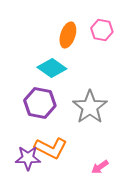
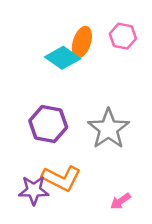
cyan diamond: (52, 68) -> (63, 58), moved

